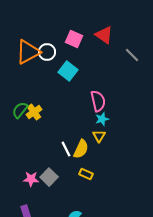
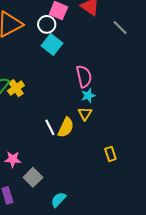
white circle: (47, 52) -> (47, 24), moved
yellow rectangle: (86, 174) -> (110, 154), moved, turned 48
gray square: (49, 177) -> (33, 177), moved

